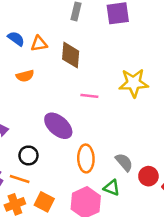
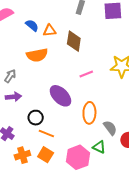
orange semicircle: (25, 76) -> (37, 55), size x1.5
pink line: (89, 96) -> (86, 74), turned -32
orange ellipse: (86, 158) -> (89, 113), moved
orange line: (20, 179) -> (46, 134), moved

